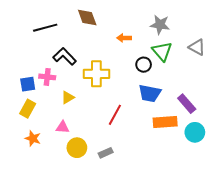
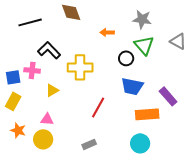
cyan circle: (195, 132) -> (140, 143), moved
yellow circle: (77, 148) -> (43, 139), moved

